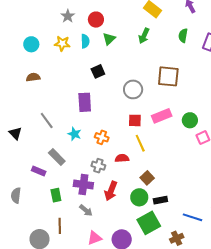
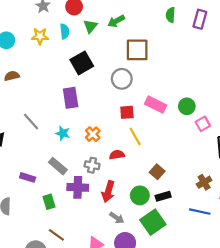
green arrow: (144, 36) -> (116, 21), moved, turned 42
black square: (98, 71) -> (82, 63), size x1.5
brown square: (168, 76) -> (137, 50), moved
pink rectangle: (162, 116) -> (156, 105), turned 54
orange cross: (102, 137) -> (93, 134), turned 32
gray rectangle: (57, 157) -> (58, 166), moved
brown square: (147, 178) -> (157, 172), moved
gray arrow: (86, 210) -> (117, 218), moved
brown line: (60, 226) -> (56, 235), turned -49
brown cross: (177, 238) -> (204, 182), moved

